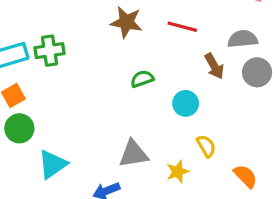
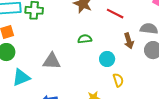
yellow semicircle: (206, 146) -> (118, 80), moved
gray triangle: (133, 154) -> (52, 61), moved

